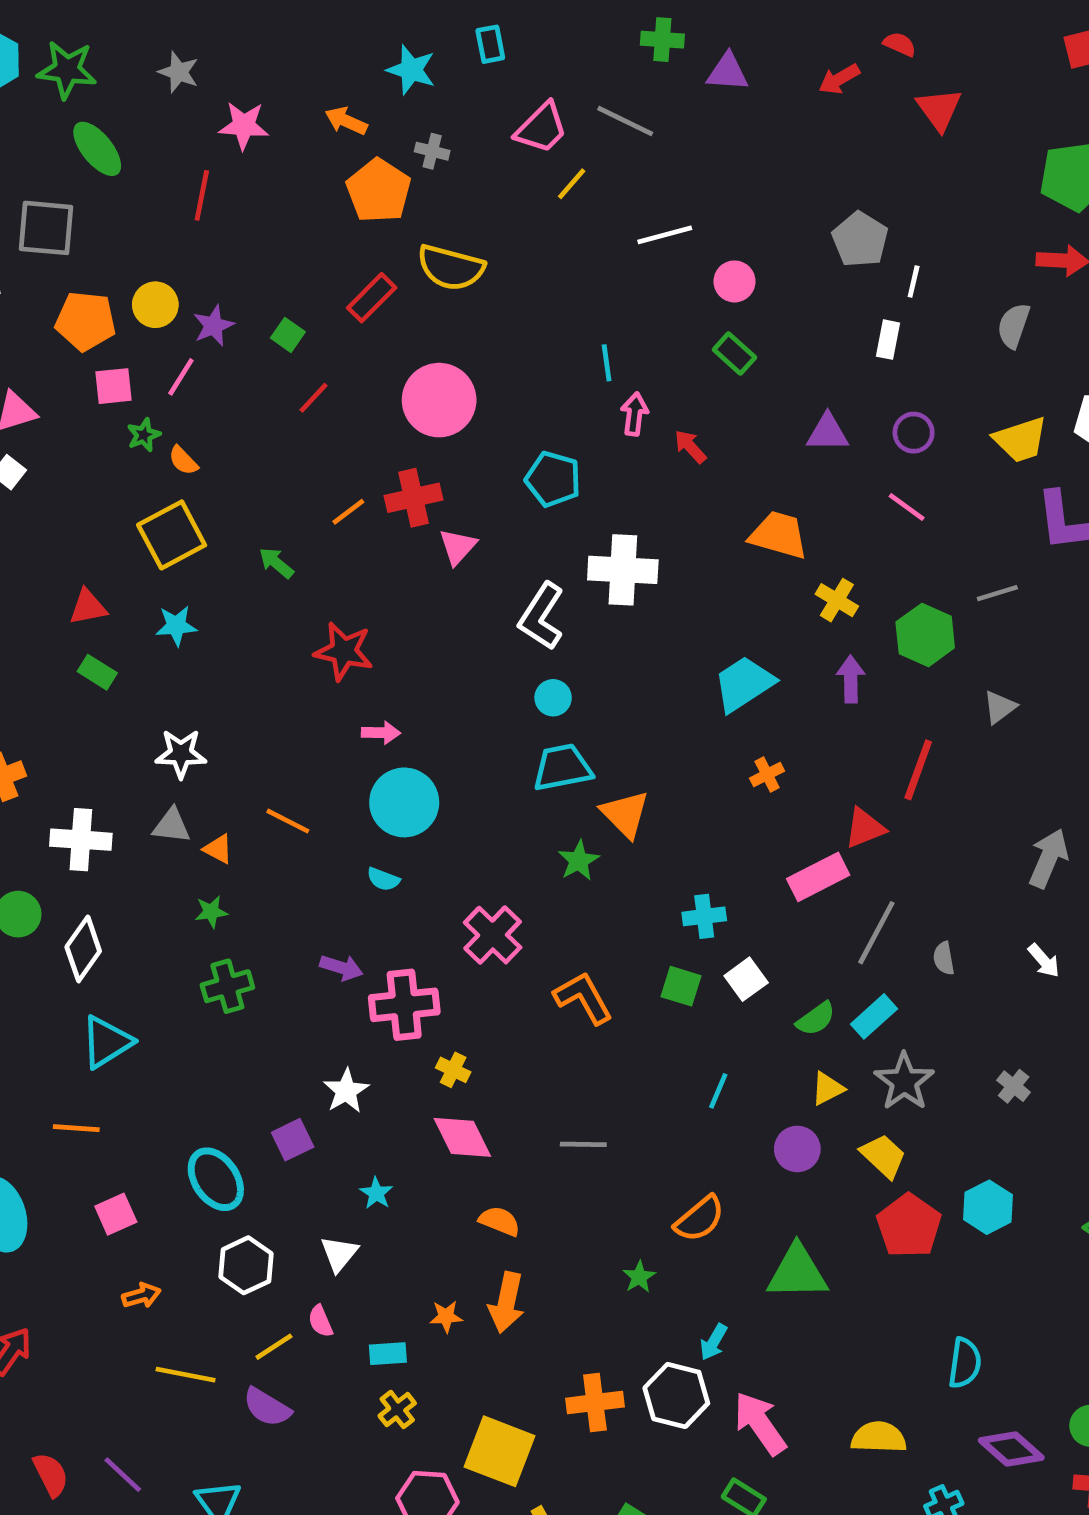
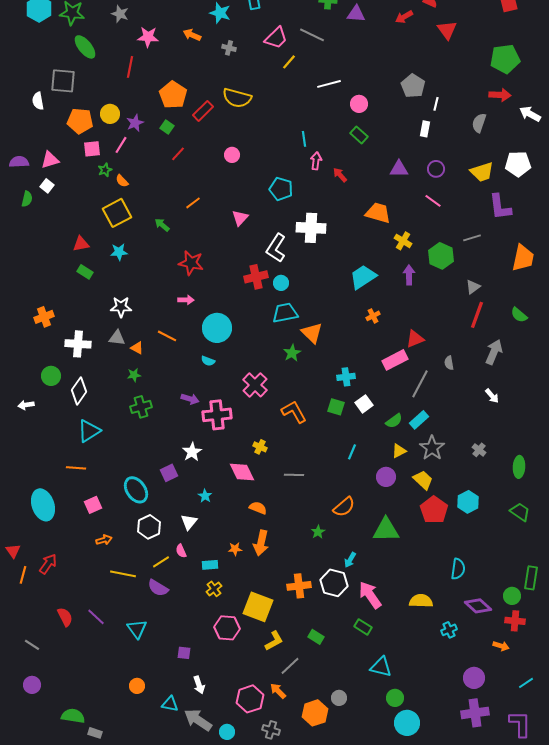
orange pentagon: (379, 191) -> (173, 95), moved
pink circle: (439, 400) -> (232, 155), size x0.5
red cross: (414, 498) -> (256, 277), moved
pink arrow: (381, 733) -> (186, 300), moved
red line: (918, 770) -> (477, 315), moved
gray semicircle: (944, 958) -> (449, 363), moved
yellow cross: (453, 1070) -> (260, 447), moved

